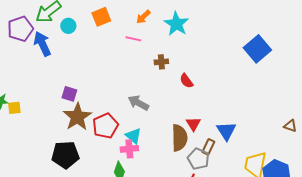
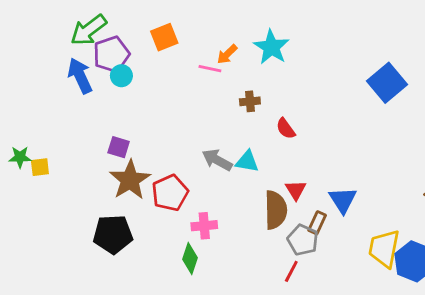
orange arrow: (143, 17) -> (227, 54), moved
cyan circle: (68, 26) -> (121, 76), moved
purple pentagon: (20, 29) -> (111, 54), moved
cyan triangle: (133, 136) -> (247, 161), moved, turned -30

